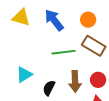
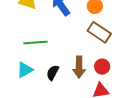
green line: (64, 52) -> (35, 42), moved
cyan triangle: (24, 75) -> (25, 70), moved

